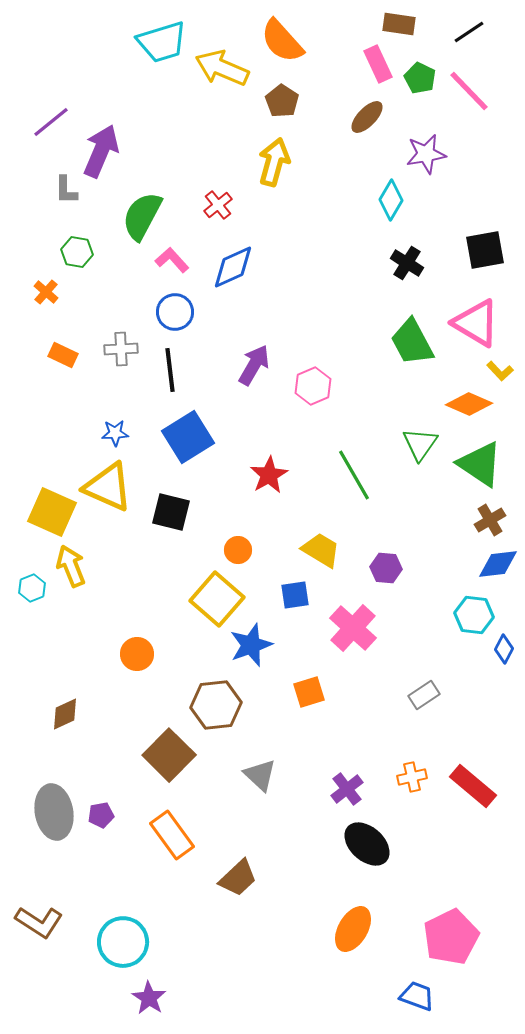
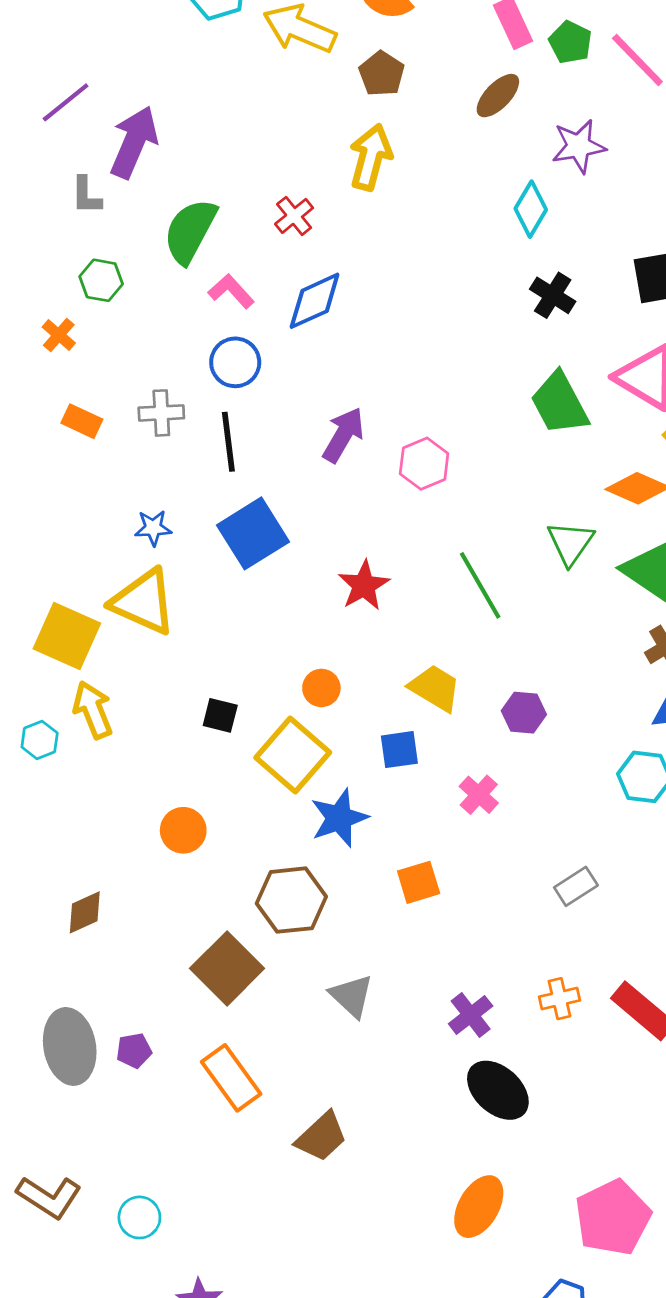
black square: (171, 512) -> (220, 715), moved, size x0.7
pink cross: (353, 628) -> (479, 795), size x0.6
cyan circle: (123, 942) -> (139, 1217), moved, size x0.6

